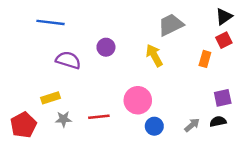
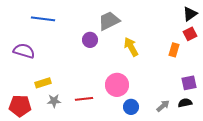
gray trapezoid: (171, 25) -> (109, 21), moved
purple semicircle: (68, 60) -> (24, 51), moved
red pentagon: (23, 125) -> (20, 106), turned 30

